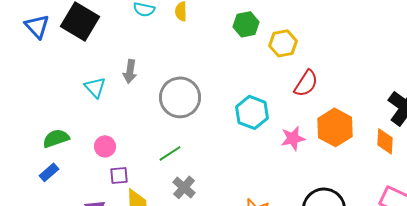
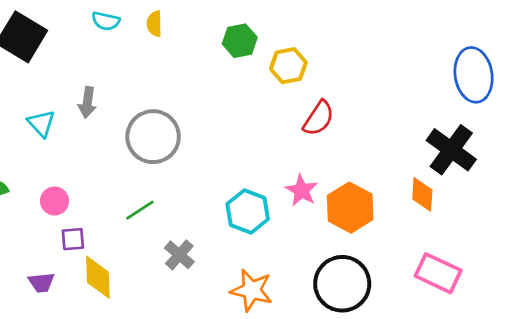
cyan hexagon: (252, 112) -> (248, 211), moved
orange hexagon: (335, 127) -> (350, 208), moved
pink star: (293, 138) -> (302, 190), turned -30
gray cross: (184, 187) -> (179, 255), moved

